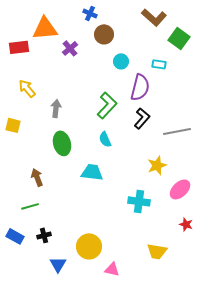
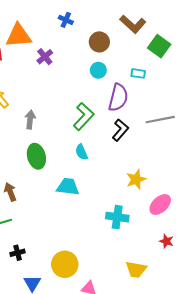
brown circle: (104, 34) -> (99, 42), moved
gray line: (177, 131) -> (160, 120), moved

